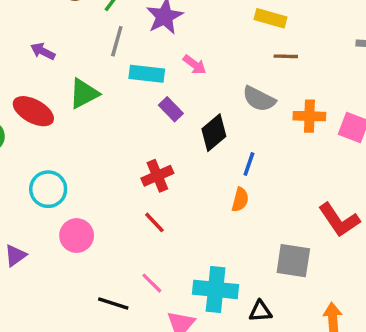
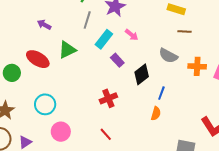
cyan rectangle: (147, 74) -> (104, 39), turned -60
red line: (154, 222) -> (106, 134), moved

